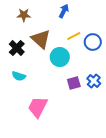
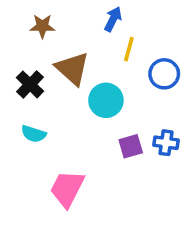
yellow line: (74, 36) -> (129, 49), moved, turned -48
blue cross: (94, 81) -> (166, 143), turned -32

